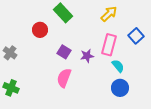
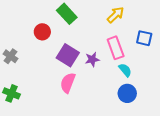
blue square: (136, 36) -> (144, 38), turned -35
pink rectangle: (109, 45) -> (116, 48), turned -35
purple square: (64, 52) -> (68, 55), size x1.5

